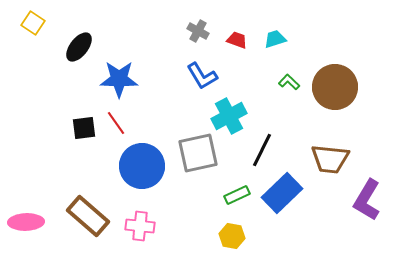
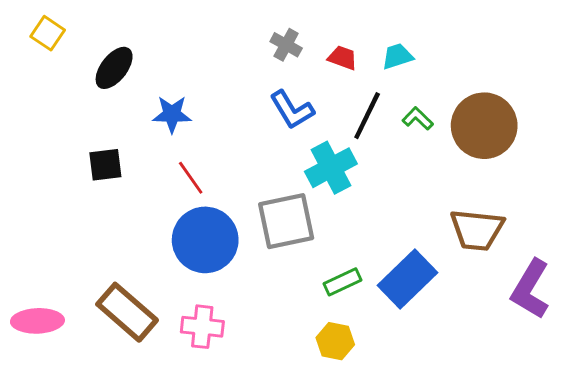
blue star: (119, 79) -> (172, 114), size x0.7
red line: (116, 123) -> (191, 178), moved
black square: (84, 128) -> (105, 165), moved
black line: (262, 150) -> (367, 116), moved

